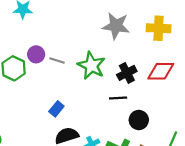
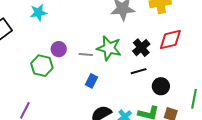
gray line: (57, 61) -> (86, 54), moved
blue rectangle: (56, 109) -> (91, 81), moved

